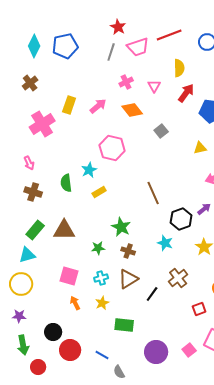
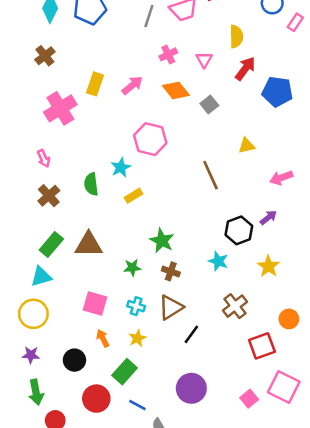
gray square: (161, 131) -> (209, 105), moved
yellow triangle: (200, 148) -> (247, 146), moved
brown cross: (33, 192) -> (49, 196), turned 30
brown line: (153, 193) -> (211, 175), moved
cyan cross: (101, 278) -> (136, 306), turned 32
black line: (152, 294) -> (191, 334), moved
red square: (199, 309) -> (262, 346), size x1.5
green rectangle: (124, 325) -> (125, 372), moved, turned -54
black circle: (53, 332) -> (74, 360), moved
purple circle: (156, 352) -> (191, 388), moved

